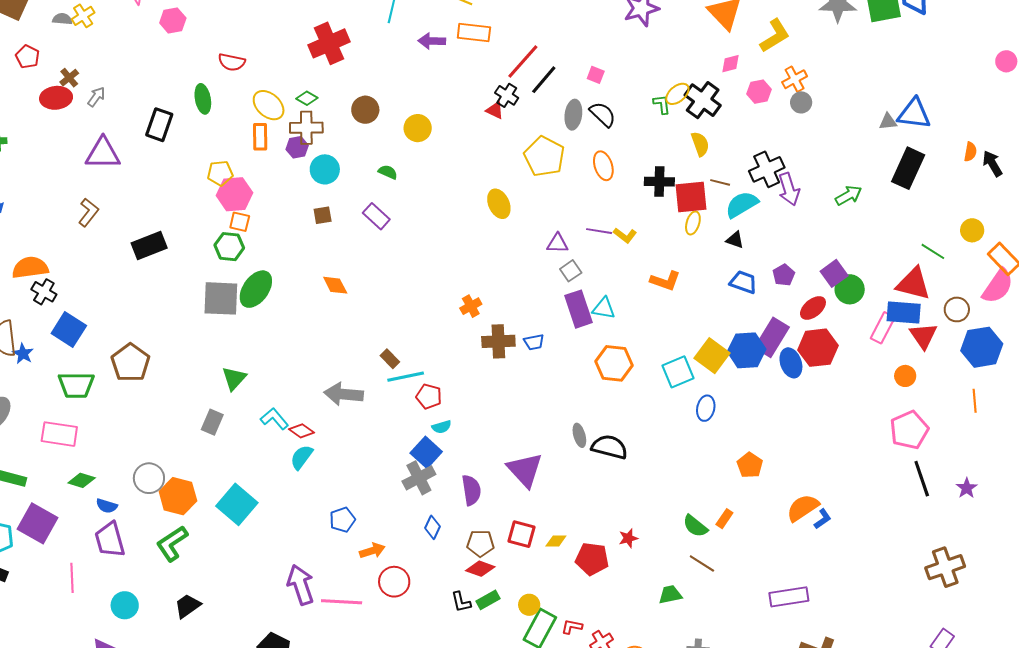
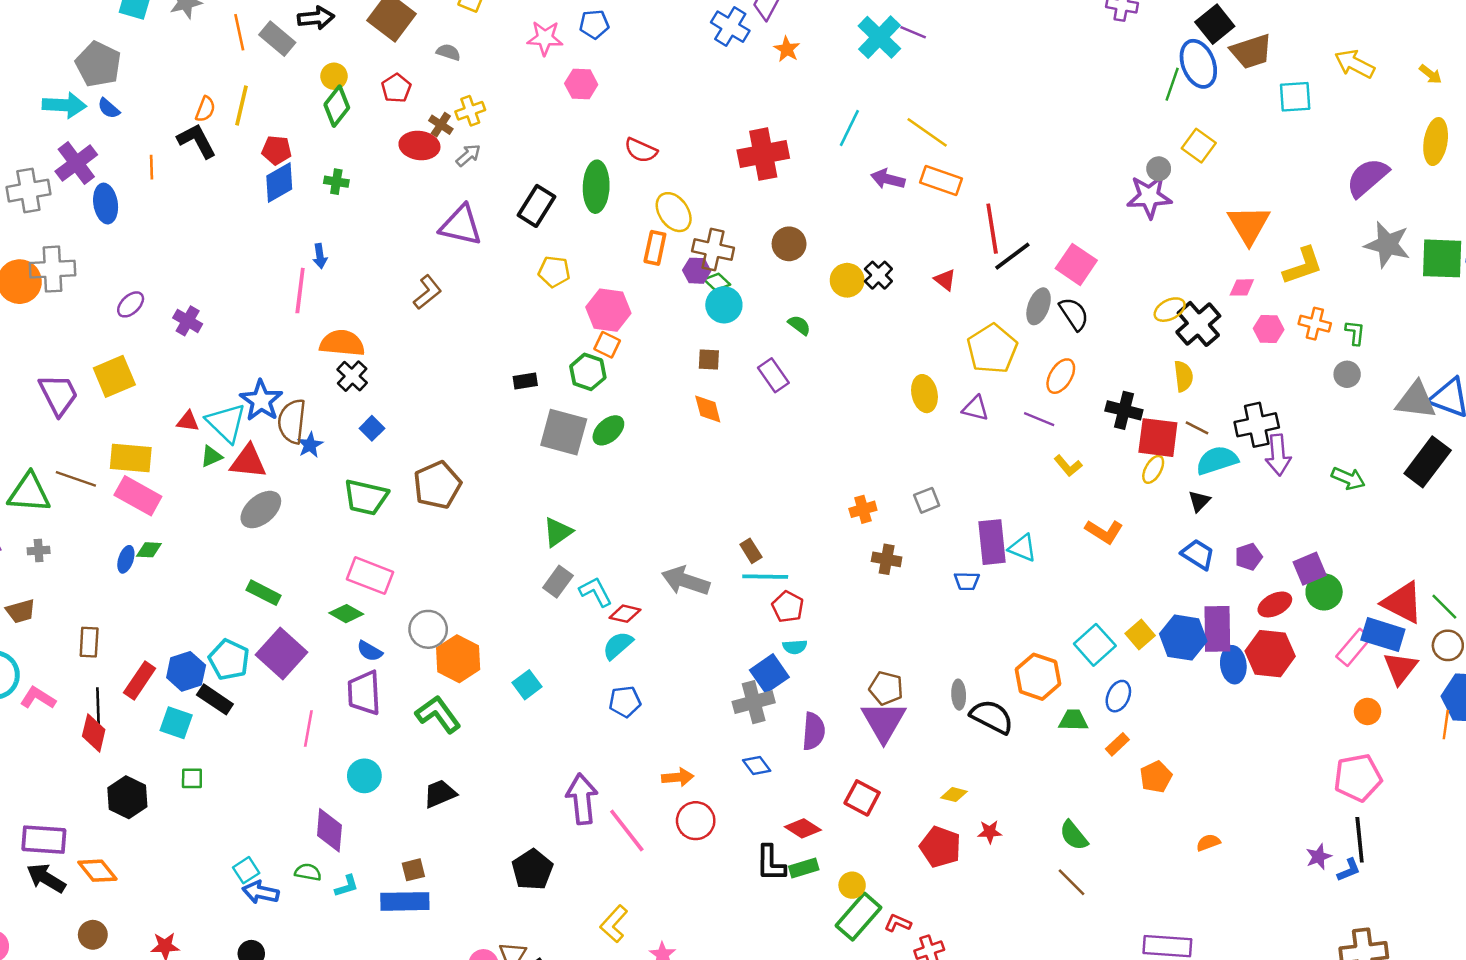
yellow cross: (83, 16) -> (470, 111), moved
red line: (523, 62) -> (992, 229), turned -63
pink square: (596, 75) -> (1076, 264), size x1.8
brown cross: (69, 78) -> (441, 125), turned -30
orange cross: (795, 79) -> (1315, 324), turned 30
black cross: (507, 95) -> (878, 275), moved
green diamond: (307, 98) -> (717, 282), moved
green ellipse: (203, 99) -> (596, 187), size x1.4
gray circle: (801, 102) -> (1347, 374), moved
green L-shape: (662, 104) -> (1355, 333), moved
gray triangle: (888, 122) -> (1416, 400), size x1.8
orange ellipse: (603, 166) -> (1061, 376), turned 36
yellow pentagon: (220, 173) -> (554, 272), moved
green arrow: (849, 195) -> (1348, 478), turned 40
purple line: (599, 231) -> (1039, 419), moved
black triangle: (735, 240) -> (1199, 501), turned 42
purple triangle: (557, 243) -> (975, 408), moved
black rectangle: (149, 246) -> (525, 381), moved, size x0.6
green line: (933, 251) -> (1444, 607), moved
gray square: (571, 271) -> (927, 500), moved
orange diamond: (335, 285) -> (708, 409), moved
green ellipse: (256, 289) -> (608, 430), size x0.7
blue square: (69, 330) -> (372, 428), size x0.6
purple rectangle: (772, 337) -> (1217, 629), turned -45
brown cross: (498, 341) -> (887, 559), size x0.7
blue trapezoid: (534, 342) -> (967, 581), moved
yellow square: (712, 356) -> (1140, 634), size x0.7
orange hexagon: (614, 363) -> (1038, 677), moved
cyan square: (678, 372) -> (1095, 645), turned -32
orange line: (975, 401) -> (1446, 725), moved
gray rectangle: (212, 422) -> (558, 582), moved
red diamond: (302, 431) -> (625, 614), turned -35
pink rectangle: (59, 434) -> (370, 576), moved
purple star: (967, 488) -> (1319, 857), moved
cyan square: (237, 504) -> (527, 685), size x0.6
orange semicircle: (803, 508) -> (1208, 843), size x0.6
orange rectangle: (724, 519) -> (1117, 744), moved
blue L-shape: (823, 519) -> (1349, 870), moved
blue pentagon: (342, 520) -> (625, 702), moved
blue diamond: (433, 527) -> (757, 766), turned -75
yellow diamond: (556, 541) -> (954, 795), moved
green L-shape: (172, 543) -> (438, 714), turned 75
brown pentagon: (480, 543) -> (886, 688), moved
green trapezoid: (670, 595) -> (1073, 720), moved
pink line: (342, 602) -> (627, 831), turned 36
black L-shape: (461, 602) -> (771, 863), size x1.4

